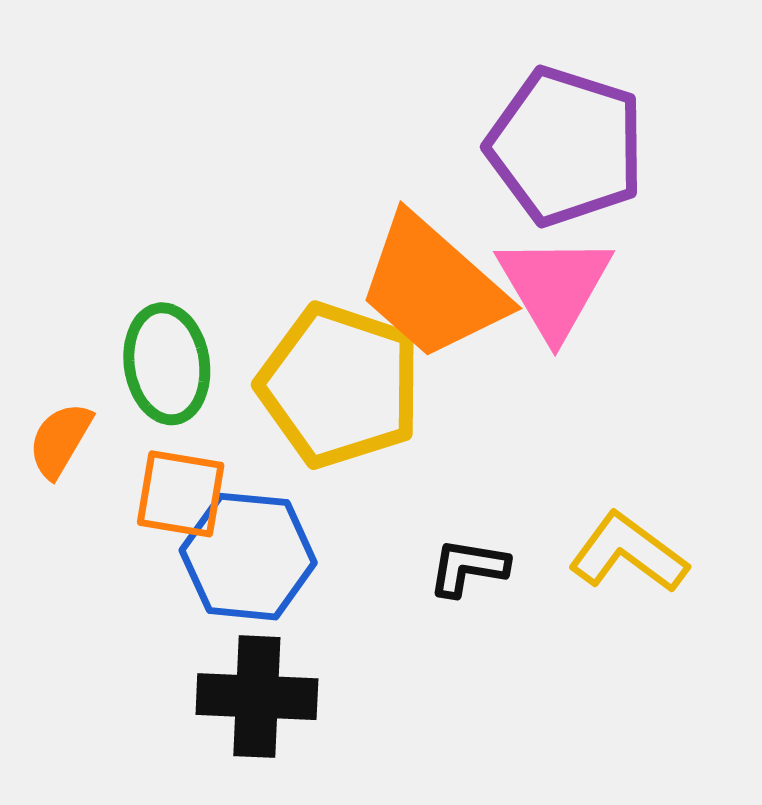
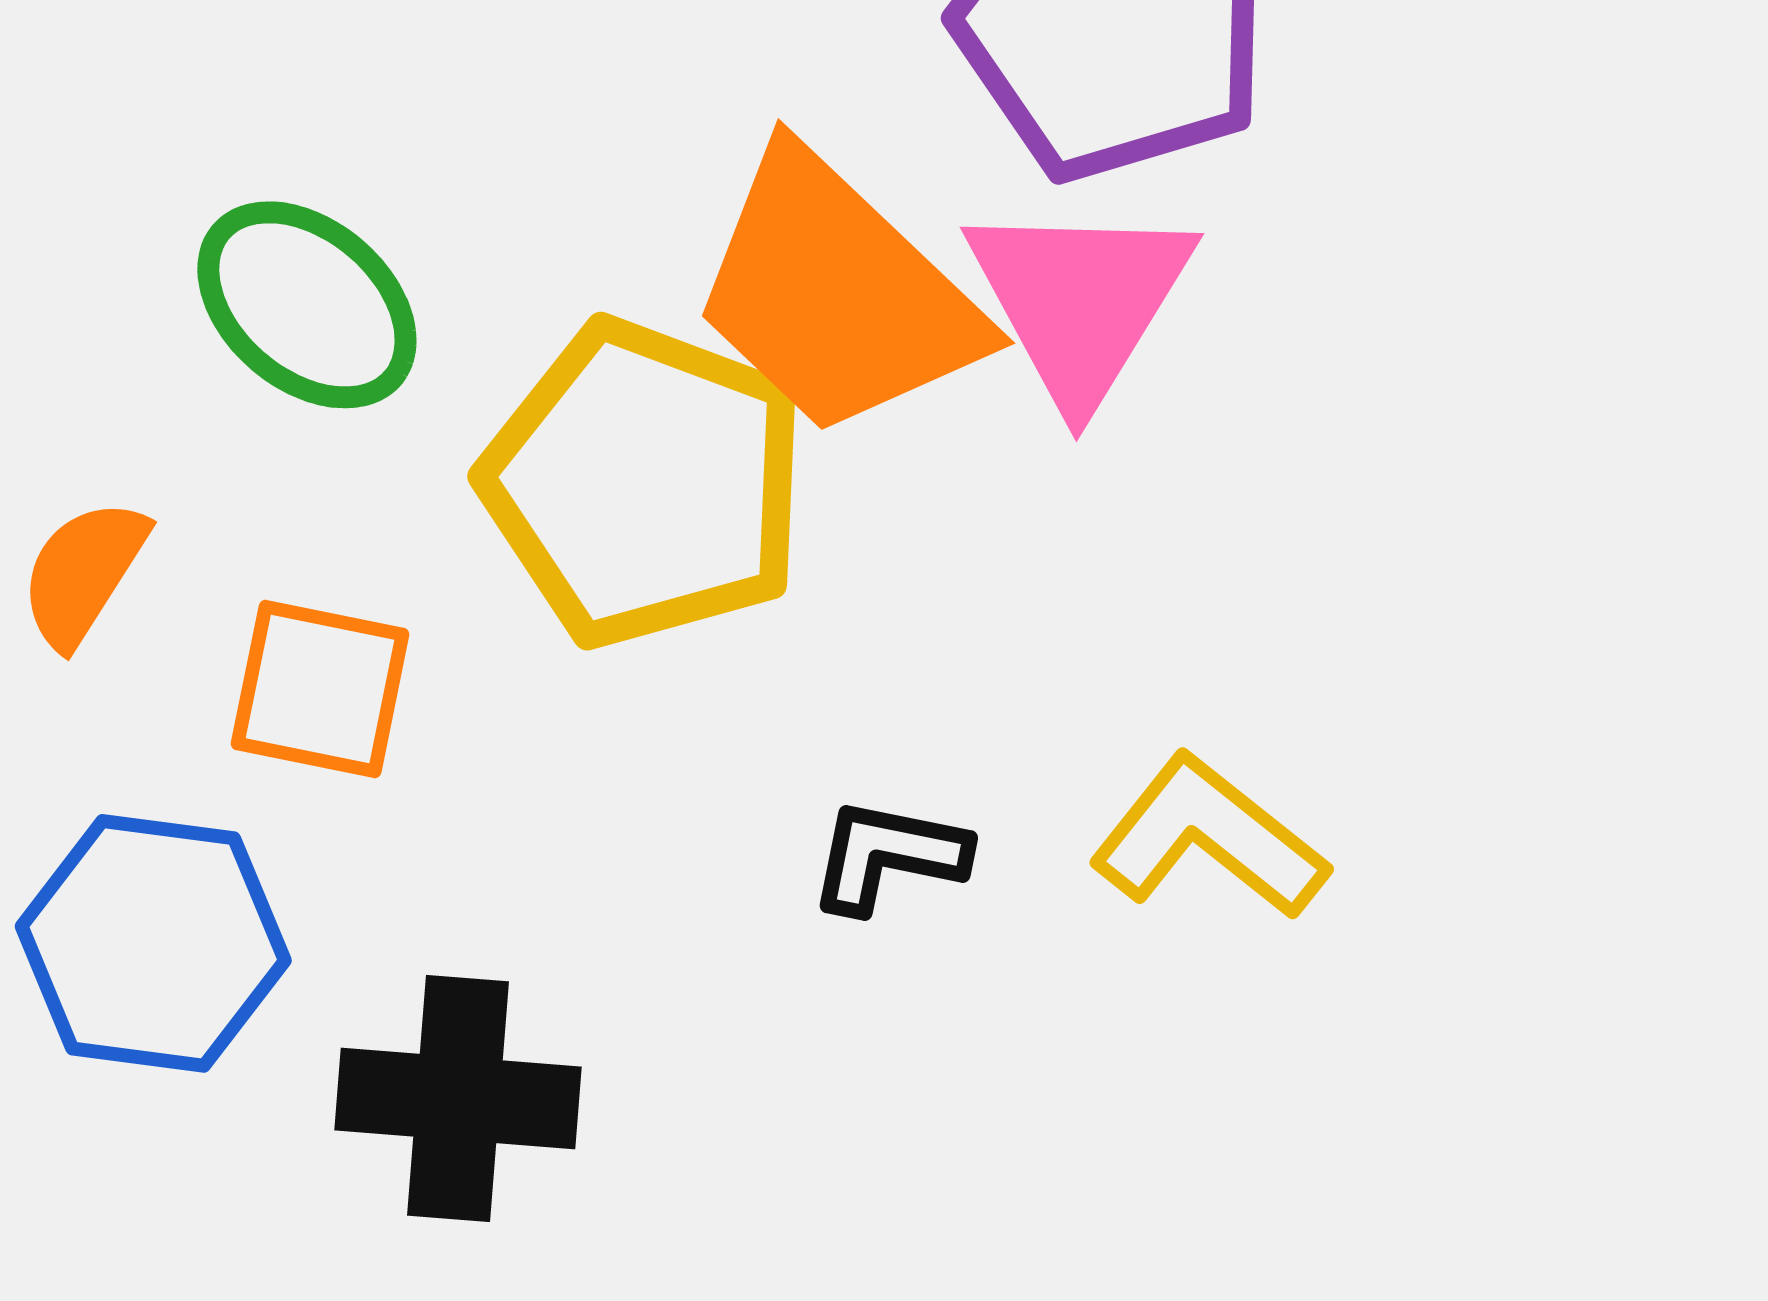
green ellipse: (167, 364) -> (307, 305), moved, turned -43
blue hexagon: (248, 557) -> (153, 943), moved

